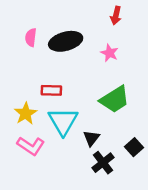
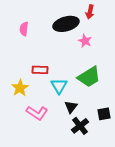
black ellipse: (66, 41) -> (66, 24), moved
cyan triangle: (63, 121) -> (59, 86), moved, size x0.7
pink L-shape: (31, 146) -> (37, 113), moved
black square: (134, 147) -> (104, 114), turned 32

